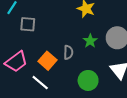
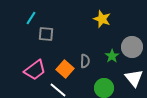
green star: (90, 41) -> (112, 56), moved

